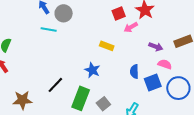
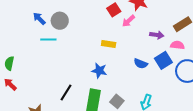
pink semicircle: (165, 64) -> (177, 45), moved
blue semicircle: (134, 71) -> (141, 64), turned -56
blue square: (153, 83) -> (163, 60), moved

